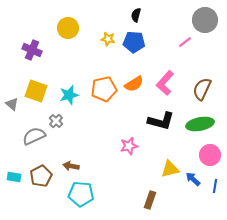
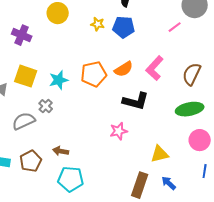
black L-shape: (161, 121) -> (136, 101), moved
blue arrow: (193, 179) -> (169, 183), moved
brown rectangle: (150, 200) -> (140, 185), size x1.4

